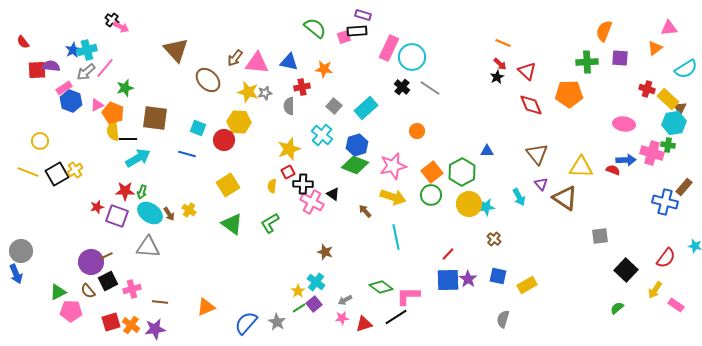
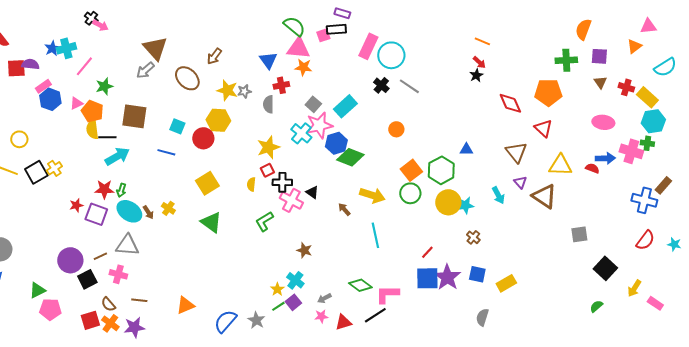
blue triangle: (289, 62) -> (268, 60), turned 42
pink triangle: (257, 63) -> (298, 48), moved
red triangle: (527, 71) -> (543, 128), moved
gray arrow: (86, 72) -> (145, 70), moved
brown triangle: (680, 108) -> (600, 82), moved
green diamond: (355, 165) -> (350, 157), moved
pink star: (393, 166) -> (319, 125), moved
green L-shape: (270, 223) -> (264, 221), moved
brown line: (106, 256) -> (100, 256), moved
red semicircle: (666, 258) -> (645, 240), moved
purple star: (468, 279) -> (447, 277), size x1.5
pink cross: (132, 289) -> (118, 274), moved, turned 30
brown semicircle: (88, 291) -> (108, 304), moved

